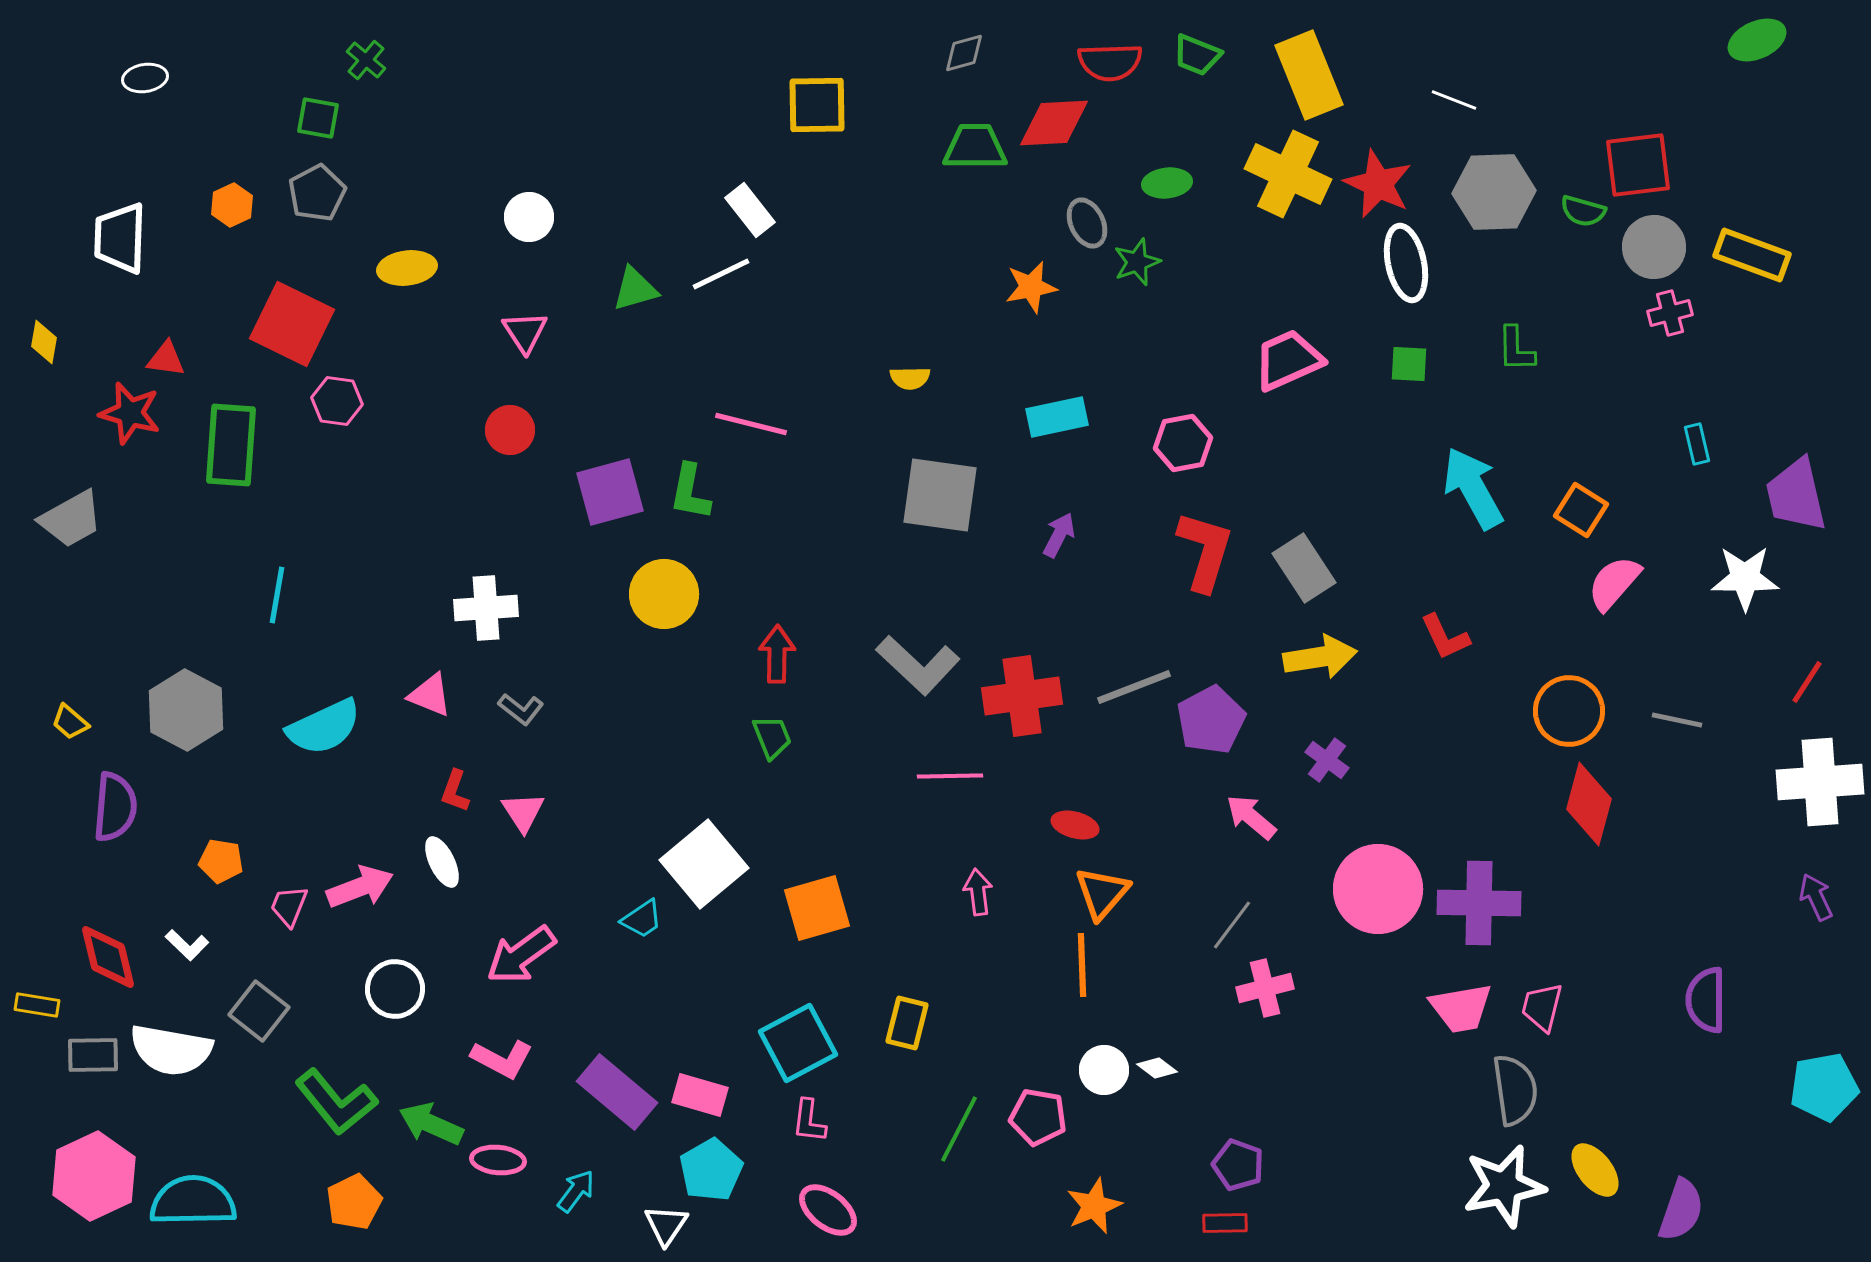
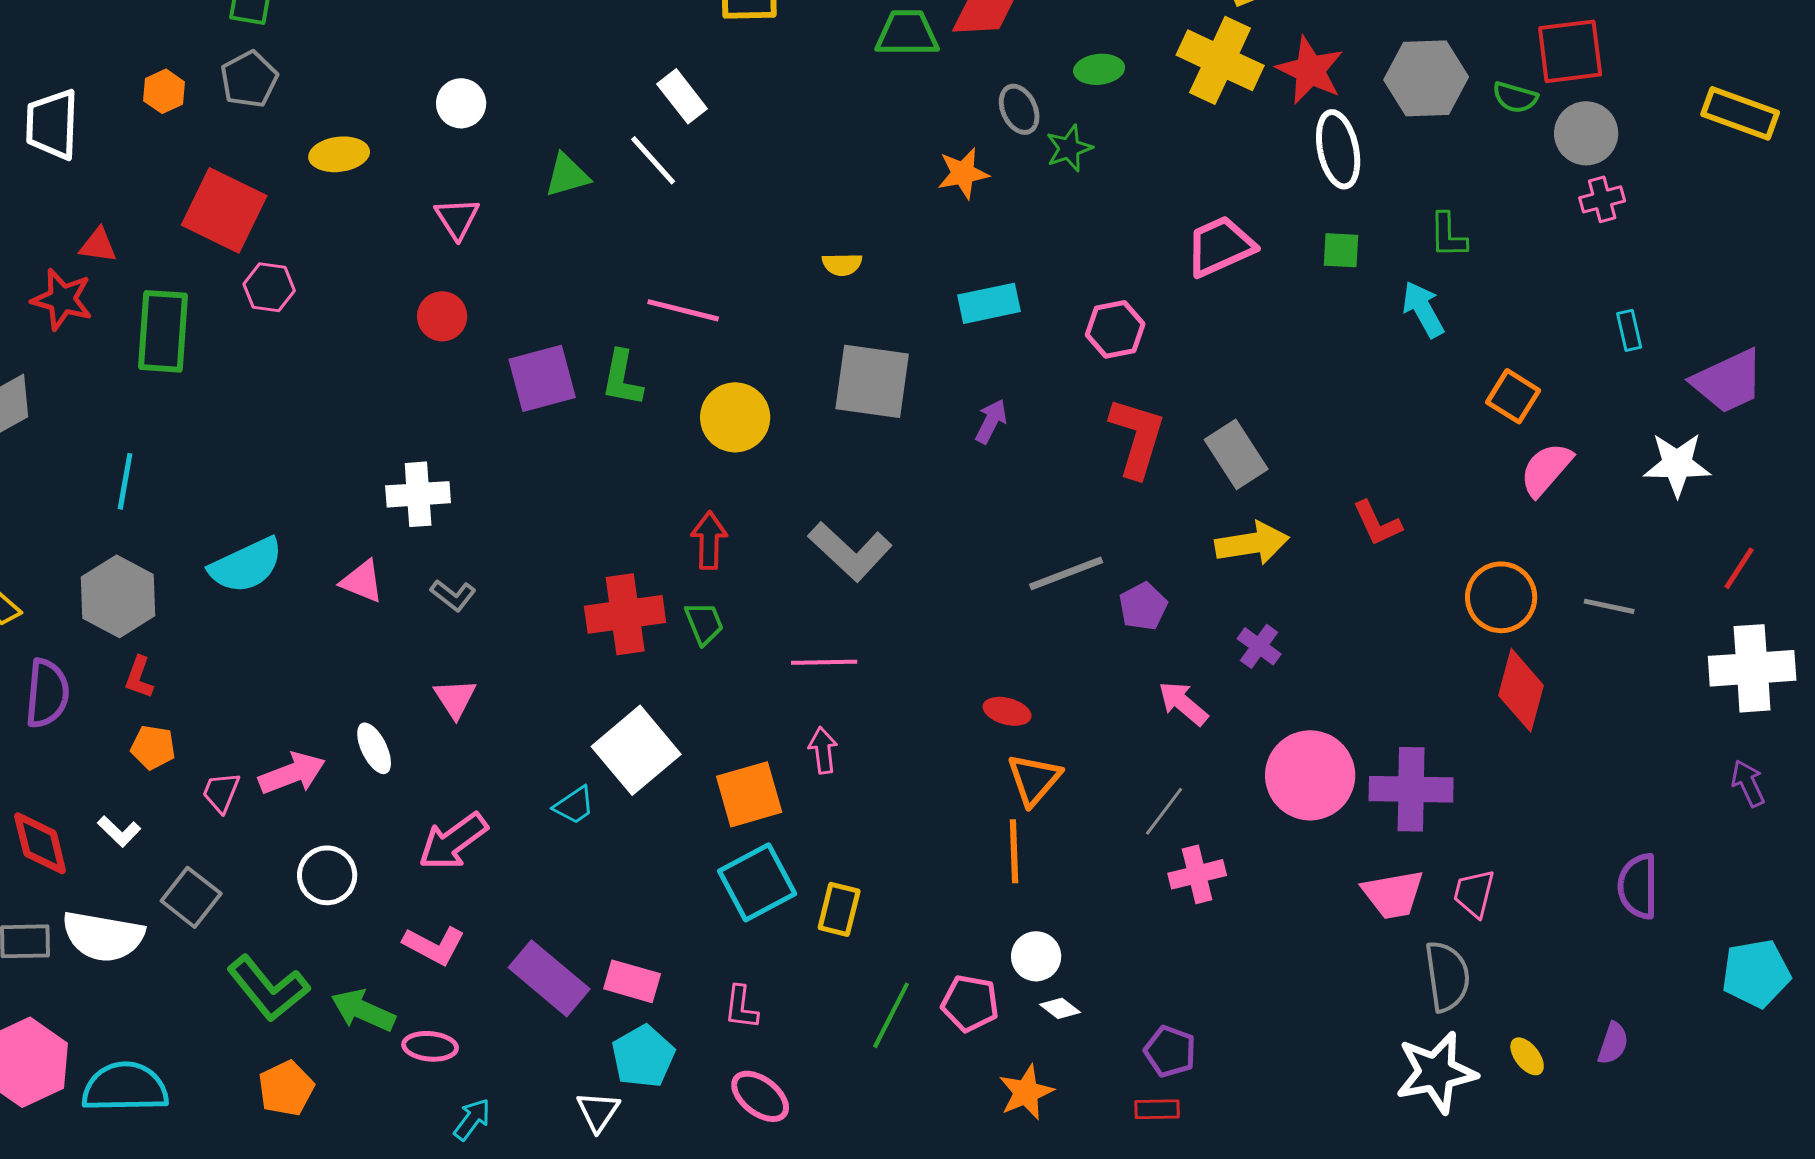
yellow rectangle: (1752, 255) -> (1740, 113), moved
white line: (721, 274) -> (653, 160), turned 74
cyan arrow: (1473, 488) -> (1423, 309), moved, size x0.7
purple trapezoid: (1796, 495) -> (1728, 381), turned -102
yellow circle: (664, 594) -> (735, 417), moved
cyan line: (277, 595) -> (125, 481), moved
red cross: (1022, 696) -> (625, 614), moved
purple pentagon: (1211, 720) -> (1143, 606), size x0.7
cyan semicircle: (324, 727) -> (246, 565), moved
pink line: (950, 776) -> (824, 662), moved
red L-shape: (455, 791) -> (139, 677), moved
pink arrow: (978, 892) -> (823, 750), moved
cyan square: (798, 1043) -> (757, 882), moved
white diamond: (1157, 1068) -> (1060, 1008), moved
yellow ellipse: (1595, 1170) -> (1527, 1056), size x0.7
cyan arrow: (576, 1191) -> (472, 1119), moved
purple semicircle: (1681, 1210) -> (1613, 1043), moved, size x0.7

